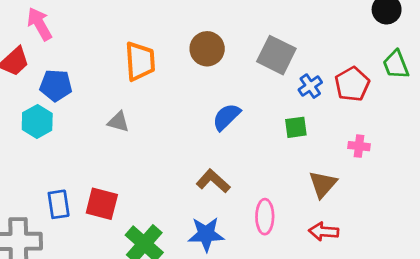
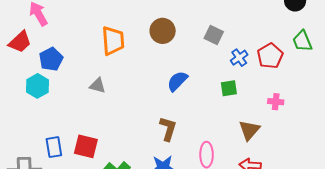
gray square: (276, 55) -> (214, 35), size x0.7
blue pentagon: (56, 85) -> (51, 59), turned -30
brown L-shape: (213, 181) -> (168, 129), turned 65

